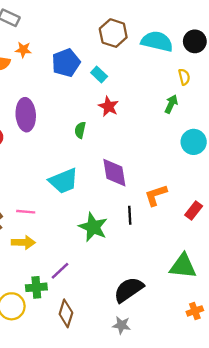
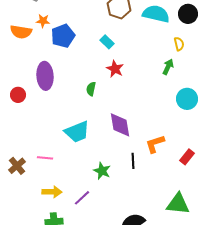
blue pentagon: (66, 63) -> (63, 36), moved
green star: (93, 227) -> (102, 171), size x0.7
yellow arrow: (23, 242) -> (52, 192), moved
purple line: (60, 271) -> (82, 198), moved

